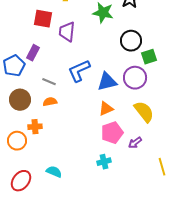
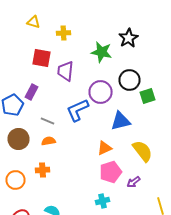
purple circle: (135, 78) -> (100, 92), moved
blue triangle: (107, 82) -> (120, 121), moved
orange cross: (35, 127) -> (42, 170), moved

